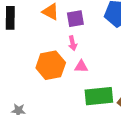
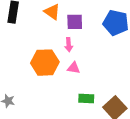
green rectangle: (99, 96) -> (86, 98), size x0.6

